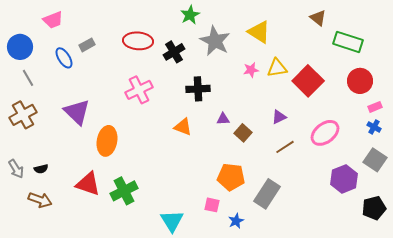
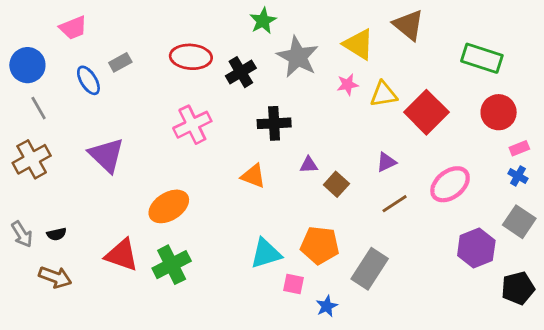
brown triangle: (318, 18) -> (408, 25), moved, size x1.4
pink star: (251, 70) -> (348, 85), moved
orange ellipse: (107, 141) -> (169, 206), moved, turned 48
cyan triangle: (172, 221) -> (266, 254), moved, turned 45

